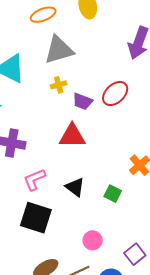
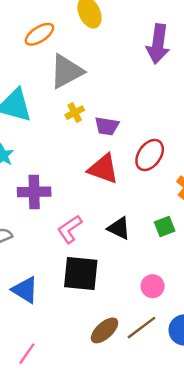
red ellipse: (115, 94) -> (150, 155), moved
red triangle: (72, 136) -> (103, 169), turned 32
green square: (113, 194) -> (165, 227), turned -36

